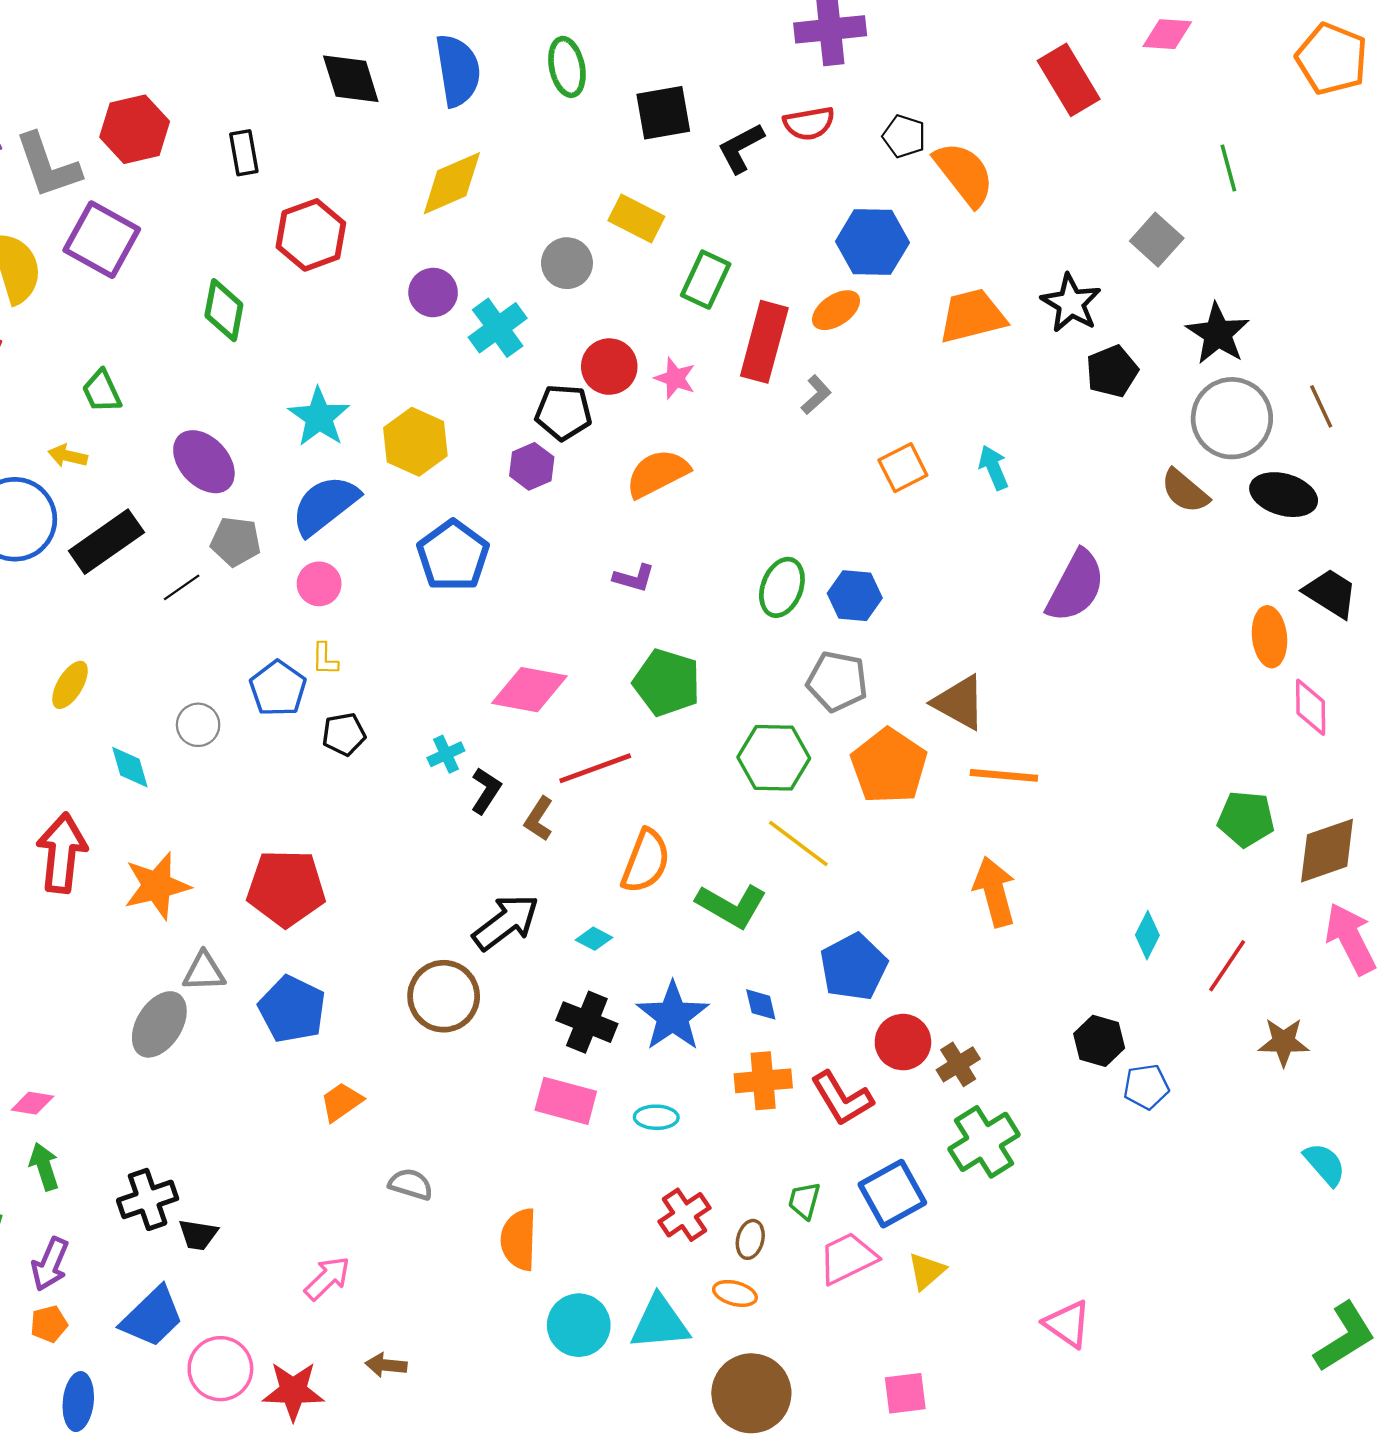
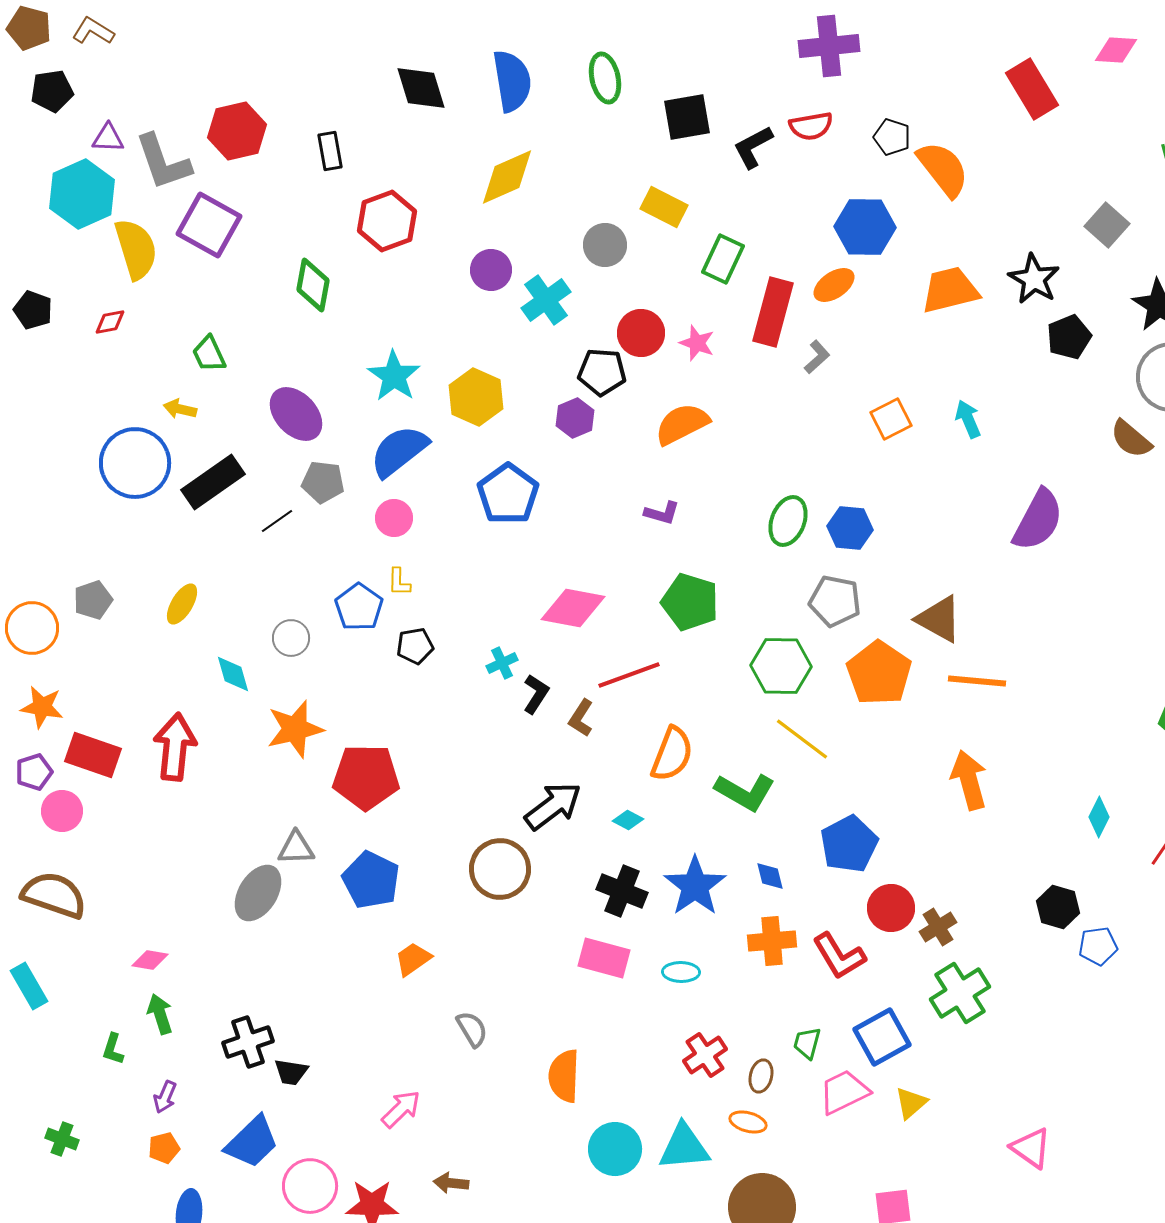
orange star: (157, 886) -> (295, 729), moved
gray semicircle: (411, 1184) -> (472, 1029), turned 42
purple arrow: (50, 1264) -> (165, 1097), size x0.7

